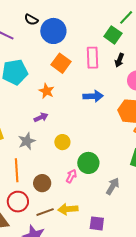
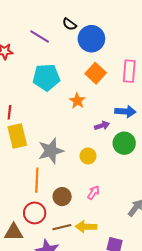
purple arrow: (41, 117) -> (102, 126), moved
gray star: (27, 141) -> (51, 151), size x1.4
green circle: (88, 163) -> (124, 143), moved

